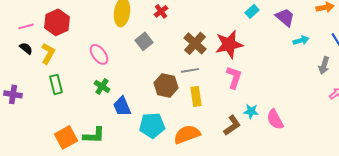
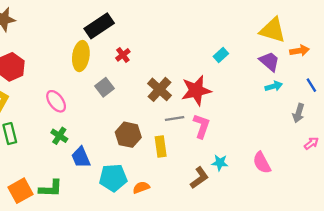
purple trapezoid: (285, 17) -> (269, 61), moved
gray line: (190, 70) -> (175, 119), moved
pink semicircle: (275, 119) -> (262, 163), moved
orange semicircle: (187, 134) -> (141, 187), moved, size x0.6

